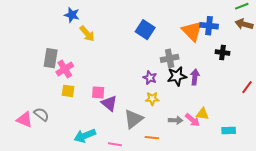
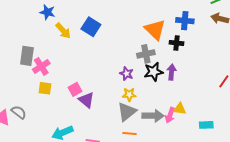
blue square: (145, 30) -> (91, 27), moved
orange triangle: (192, 31) -> (155, 30), moved
black cross: (222, 53) -> (177, 43), moved
pink square: (98, 92) -> (75, 89), turned -32
gray triangle: (134, 119) -> (127, 112), moved
gray arrow: (176, 120) -> (153, 116), size x1.5
pink arrow: (193, 120) -> (170, 115), turned 70

